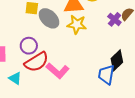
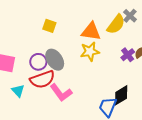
gray ellipse: (49, 18) -> (55, 60), moved
yellow star: (77, 24) -> (90, 52), turned -30

